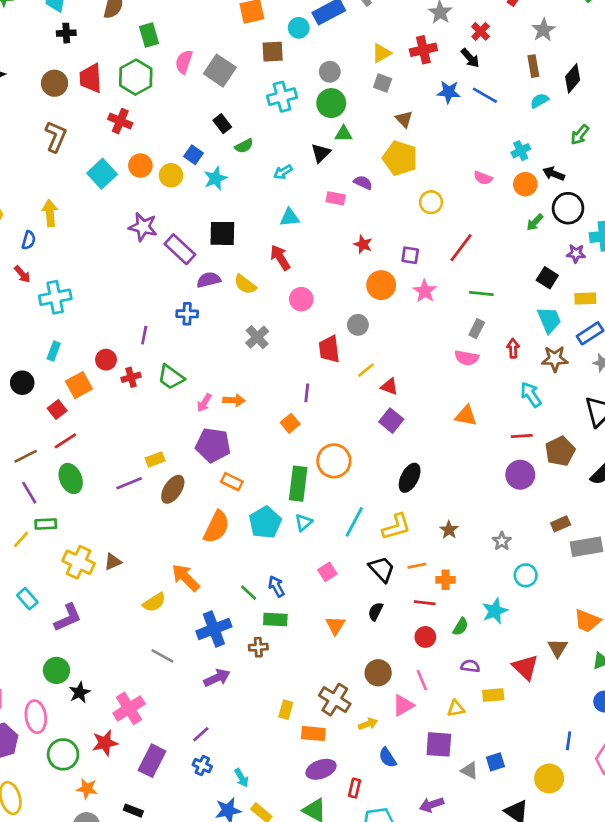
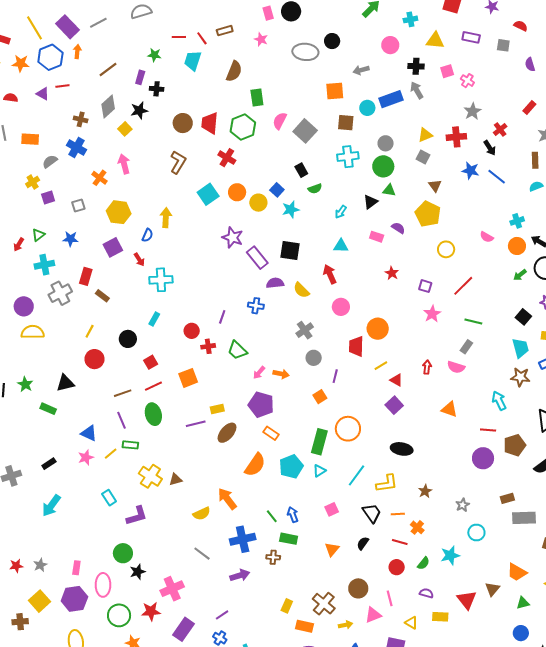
black cross: (66, 33) -> (157, 89), moved
cyan arrow: (283, 172) -> (341, 212), turned -32
orange circle: (381, 285) -> (378, 329), moved
gray circle: (358, 325) -> (314, 358), moved
red arrow: (513, 348) -> (427, 367), moved
orange square: (79, 385) -> (188, 378), moved
black ellipse: (410, 478) -> (402, 449), turned 65
orange cross: (445, 580) -> (417, 527), turned 32
yellow triangle: (456, 708) -> (411, 623), turned 32

